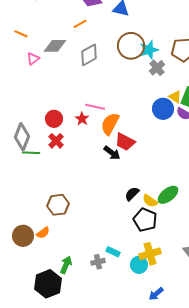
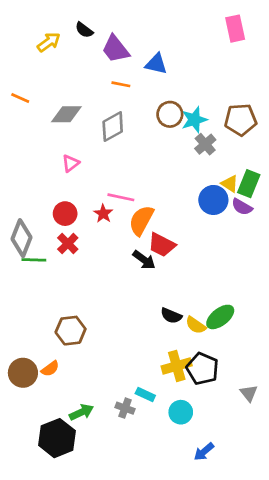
orange line: (80, 24) -> (121, 84), moved, turned 40
brown circle: (131, 46) -> (170, 114), size x0.7
pink triangle: (33, 59) -> (71, 163), moved
black semicircle: (132, 194) -> (171, 316), turned -112
black pentagon: (145, 220) -> (203, 369), moved
yellow cross: (150, 254) -> (177, 366), moved
gray cross: (98, 262) -> (125, 408), turned 32
green arrow: (66, 265) -> (81, 412), turned 42

